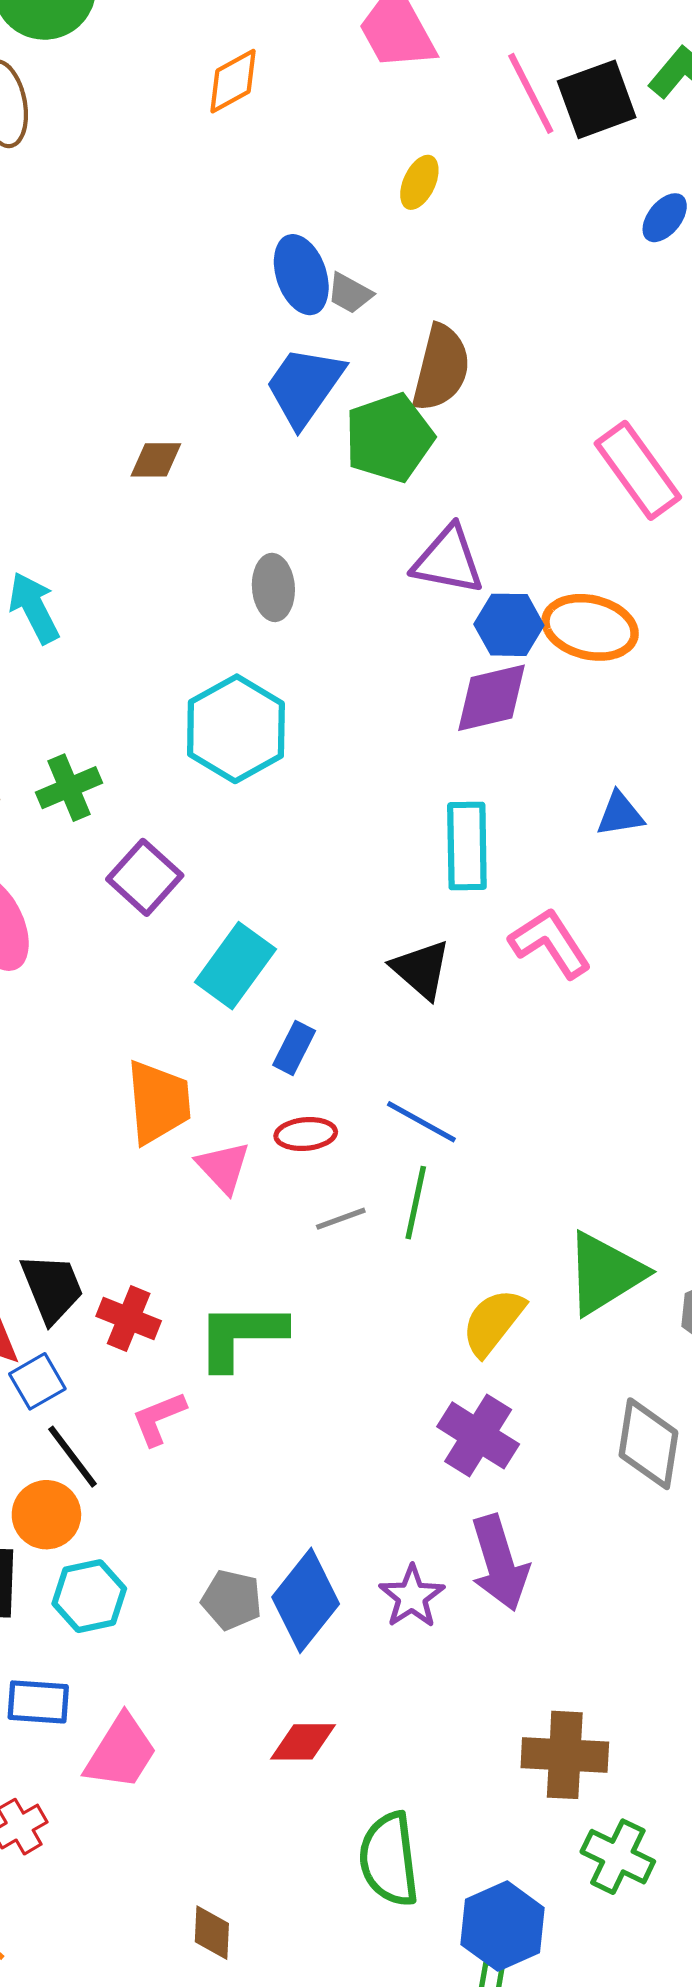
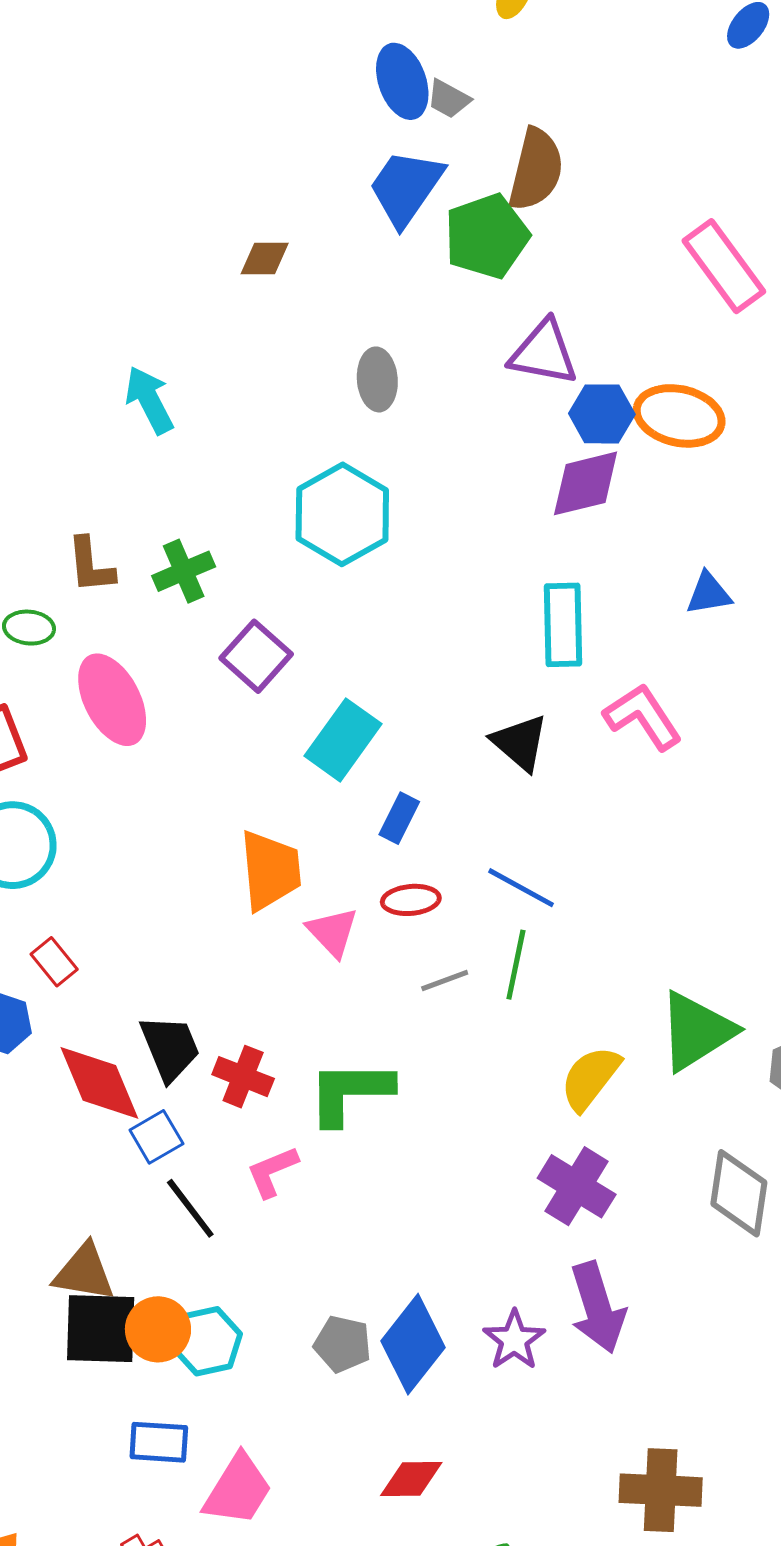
orange circle: (46, 1515) -> (158, 1329), moved

